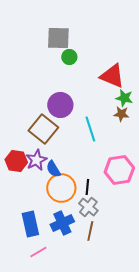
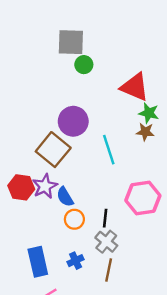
orange circle: (61, 188) -> (74, 219), size x0.6
blue cross: (62, 223) -> (76, 261), size x0.6

